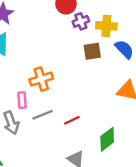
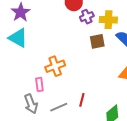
gray line: (43, 115) -> (59, 107), moved
red line: (72, 120) -> (82, 100), turned -48

